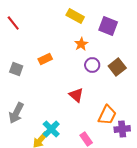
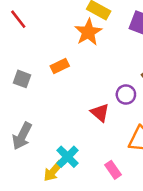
orange star: (81, 44) -> (88, 32), moved, size x1.5
purple circle: (92, 65) -> (126, 94), moved

